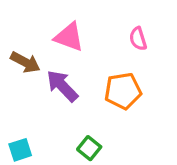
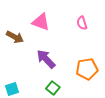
purple arrow: (62, 86) -> (46, 59), moved
orange pentagon: (123, 91) -> (87, 69), moved

